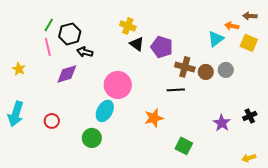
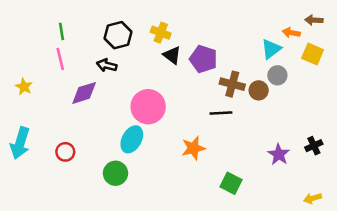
green line: (49, 25) -> (62, 31), turned -40
black hexagon: (70, 34) -> (118, 35), moved
gray circle: (226, 70) -> (277, 75), moved

